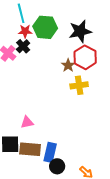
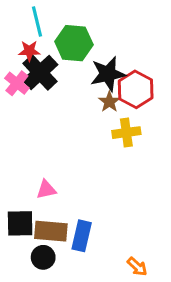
red star: (25, 31) -> (29, 51), moved
black star: (80, 31) -> (108, 74), moved
black cross: (23, 46) -> (40, 72), size x1.6
black circle: (57, 166) -> (43, 257), moved

